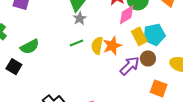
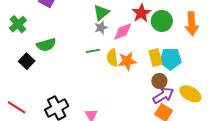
pink diamond: (127, 15) -> (123, 32), moved
yellow semicircle: (97, 46) -> (112, 58), turned -30
purple arrow: (130, 66) -> (163, 95), moved

